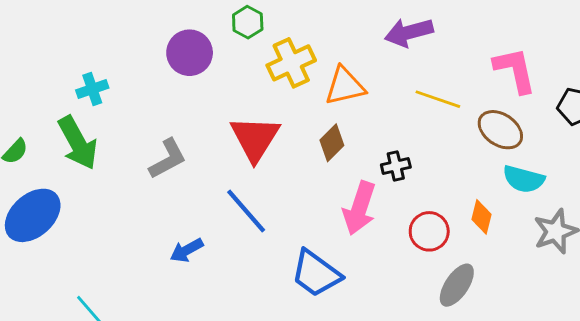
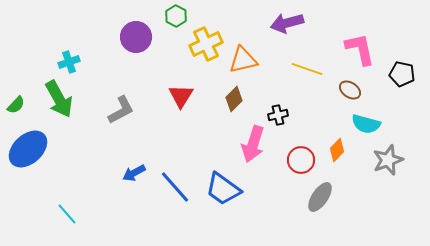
brown ellipse: (500, 130) -> (350, 90), size x0.7
red triangle: (255, 138) -> (181, 96), size x0.7
blue line: (246, 211) -> (175, 187), moved
orange diamond: (481, 217) -> (337, 150), turned 30

